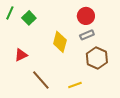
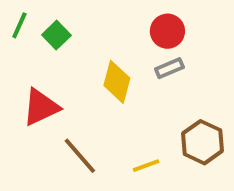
red triangle: (21, 55) -> (41, 107), size x1.5
brown hexagon: (97, 58) -> (203, 142), moved

